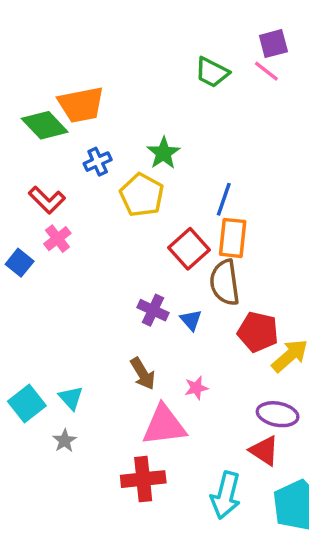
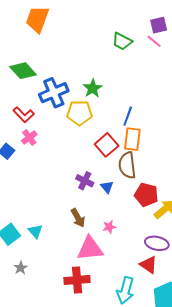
orange trapezoid: (81, 105) -> (37, 19), moved, turned 120
blue cross: (98, 162) -> (54, 93), size x1.8
yellow pentagon: (142, 195) -> (79, 113), turned -30
gray star: (65, 441) -> (21, 268), moved

